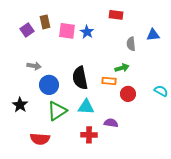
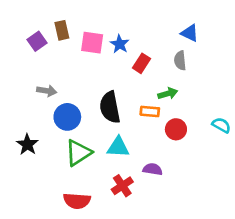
red rectangle: (116, 15) -> (142, 63), moved, turned -64
blue triangle: (153, 35) -> (190, 33), moved, turned 32
red cross: (89, 135) -> (122, 186), turned -35
red semicircle: (40, 139) -> (77, 201), moved

